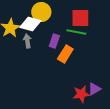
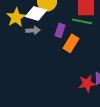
gray arrow: (27, 41) -> (33, 30), turned 96

